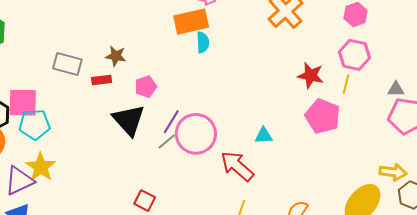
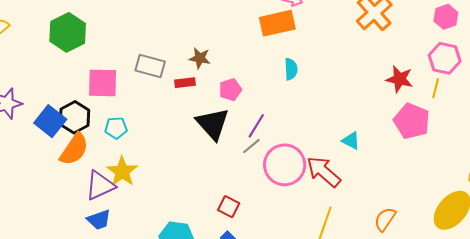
cyan semicircle: (203, 42) -> (291, 69), moved
pink square: (23, 103) -> (103, 83), moved
cyan pentagon: (35, 124) -> (116, 128), size x0.7
pink circle: (196, 134) -> (285, 165), moved
cyan triangle: (264, 136) -> (351, 141), turned 30

